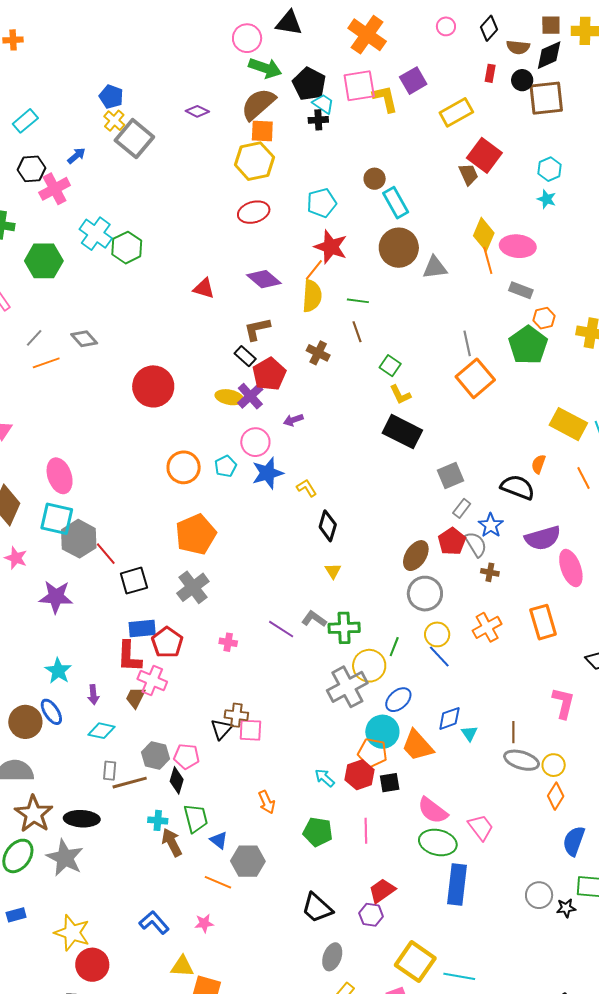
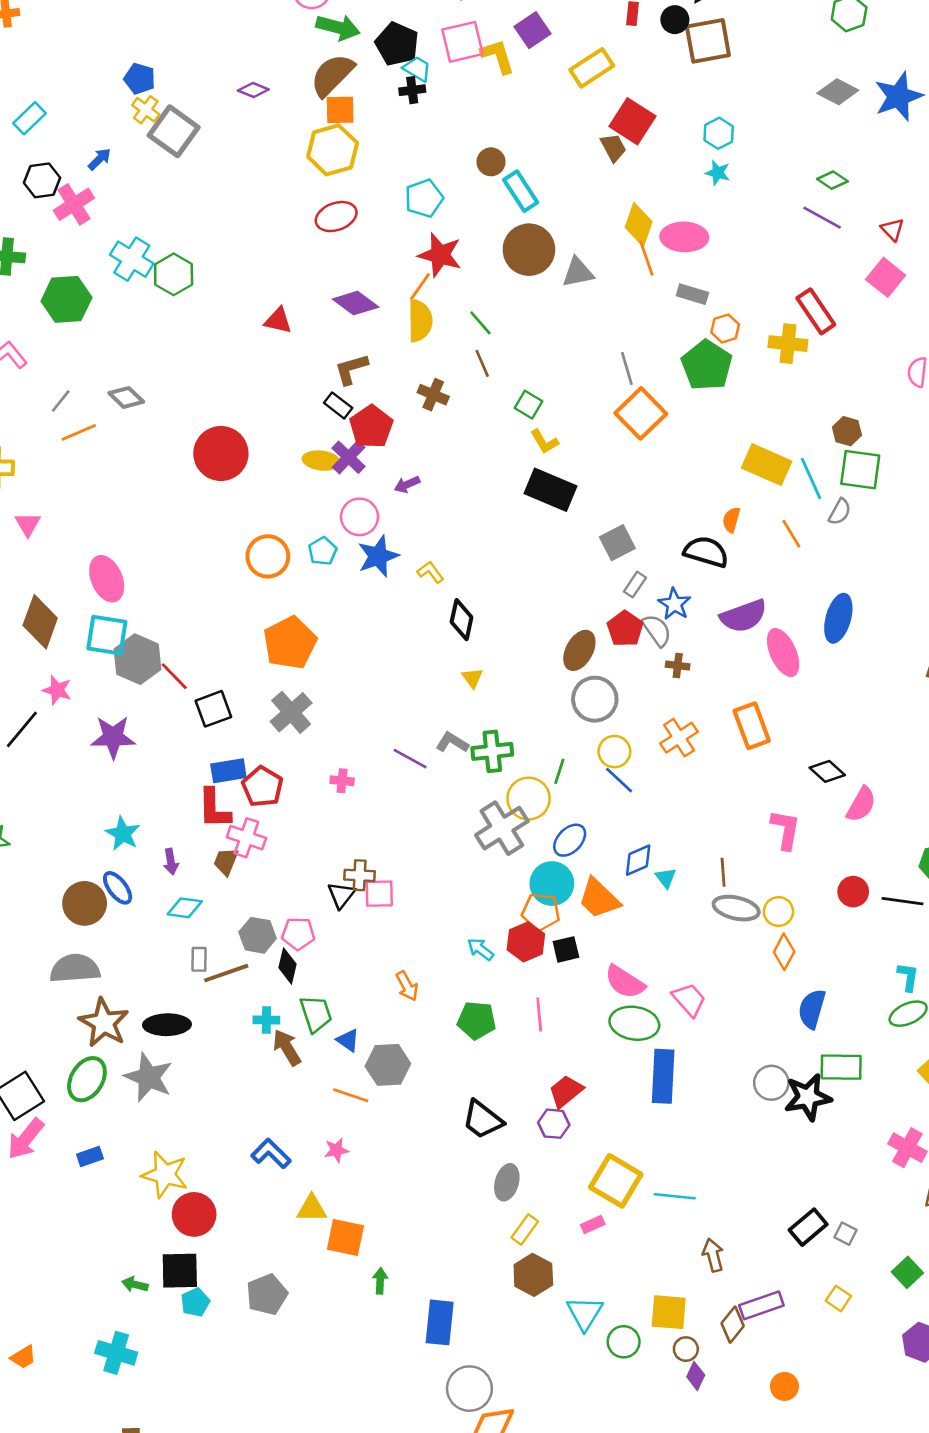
green line: (358, 301) -> (480, 323), turned 45
black star: (566, 908) -> (808, 1097), size x1.8

